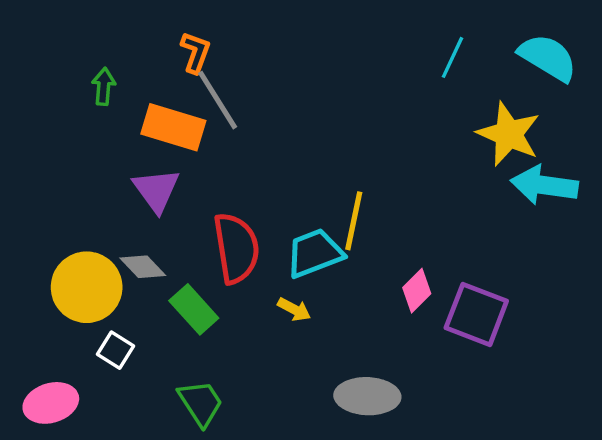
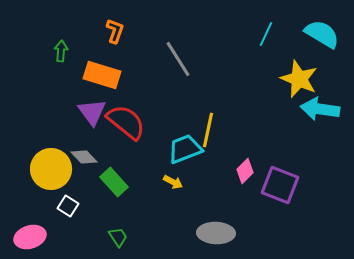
gray line: (218, 100) -> (178, 59), moved
red semicircle: (236, 248) -> (126, 122), moved, turned -42
green trapezoid: (201, 403) -> (118, 237), size x0.7

